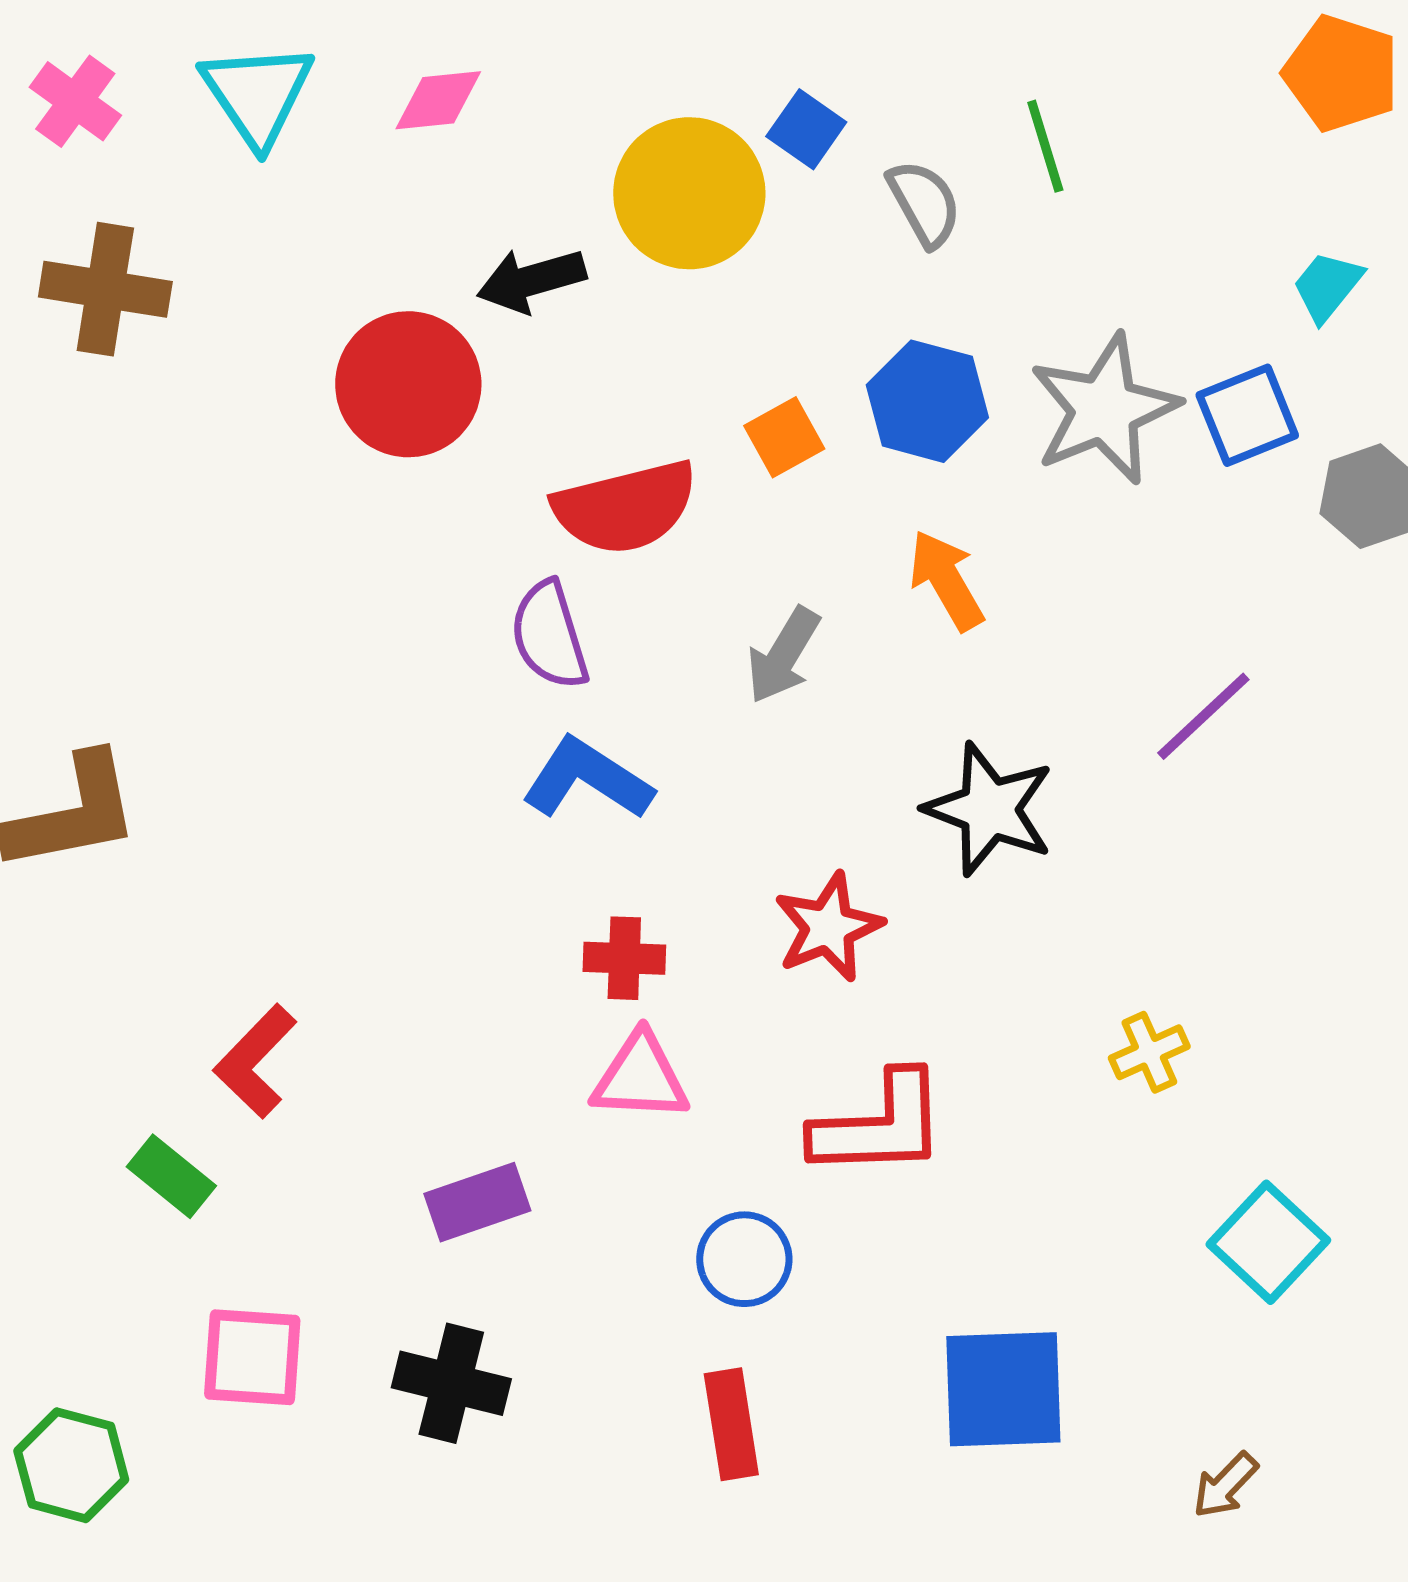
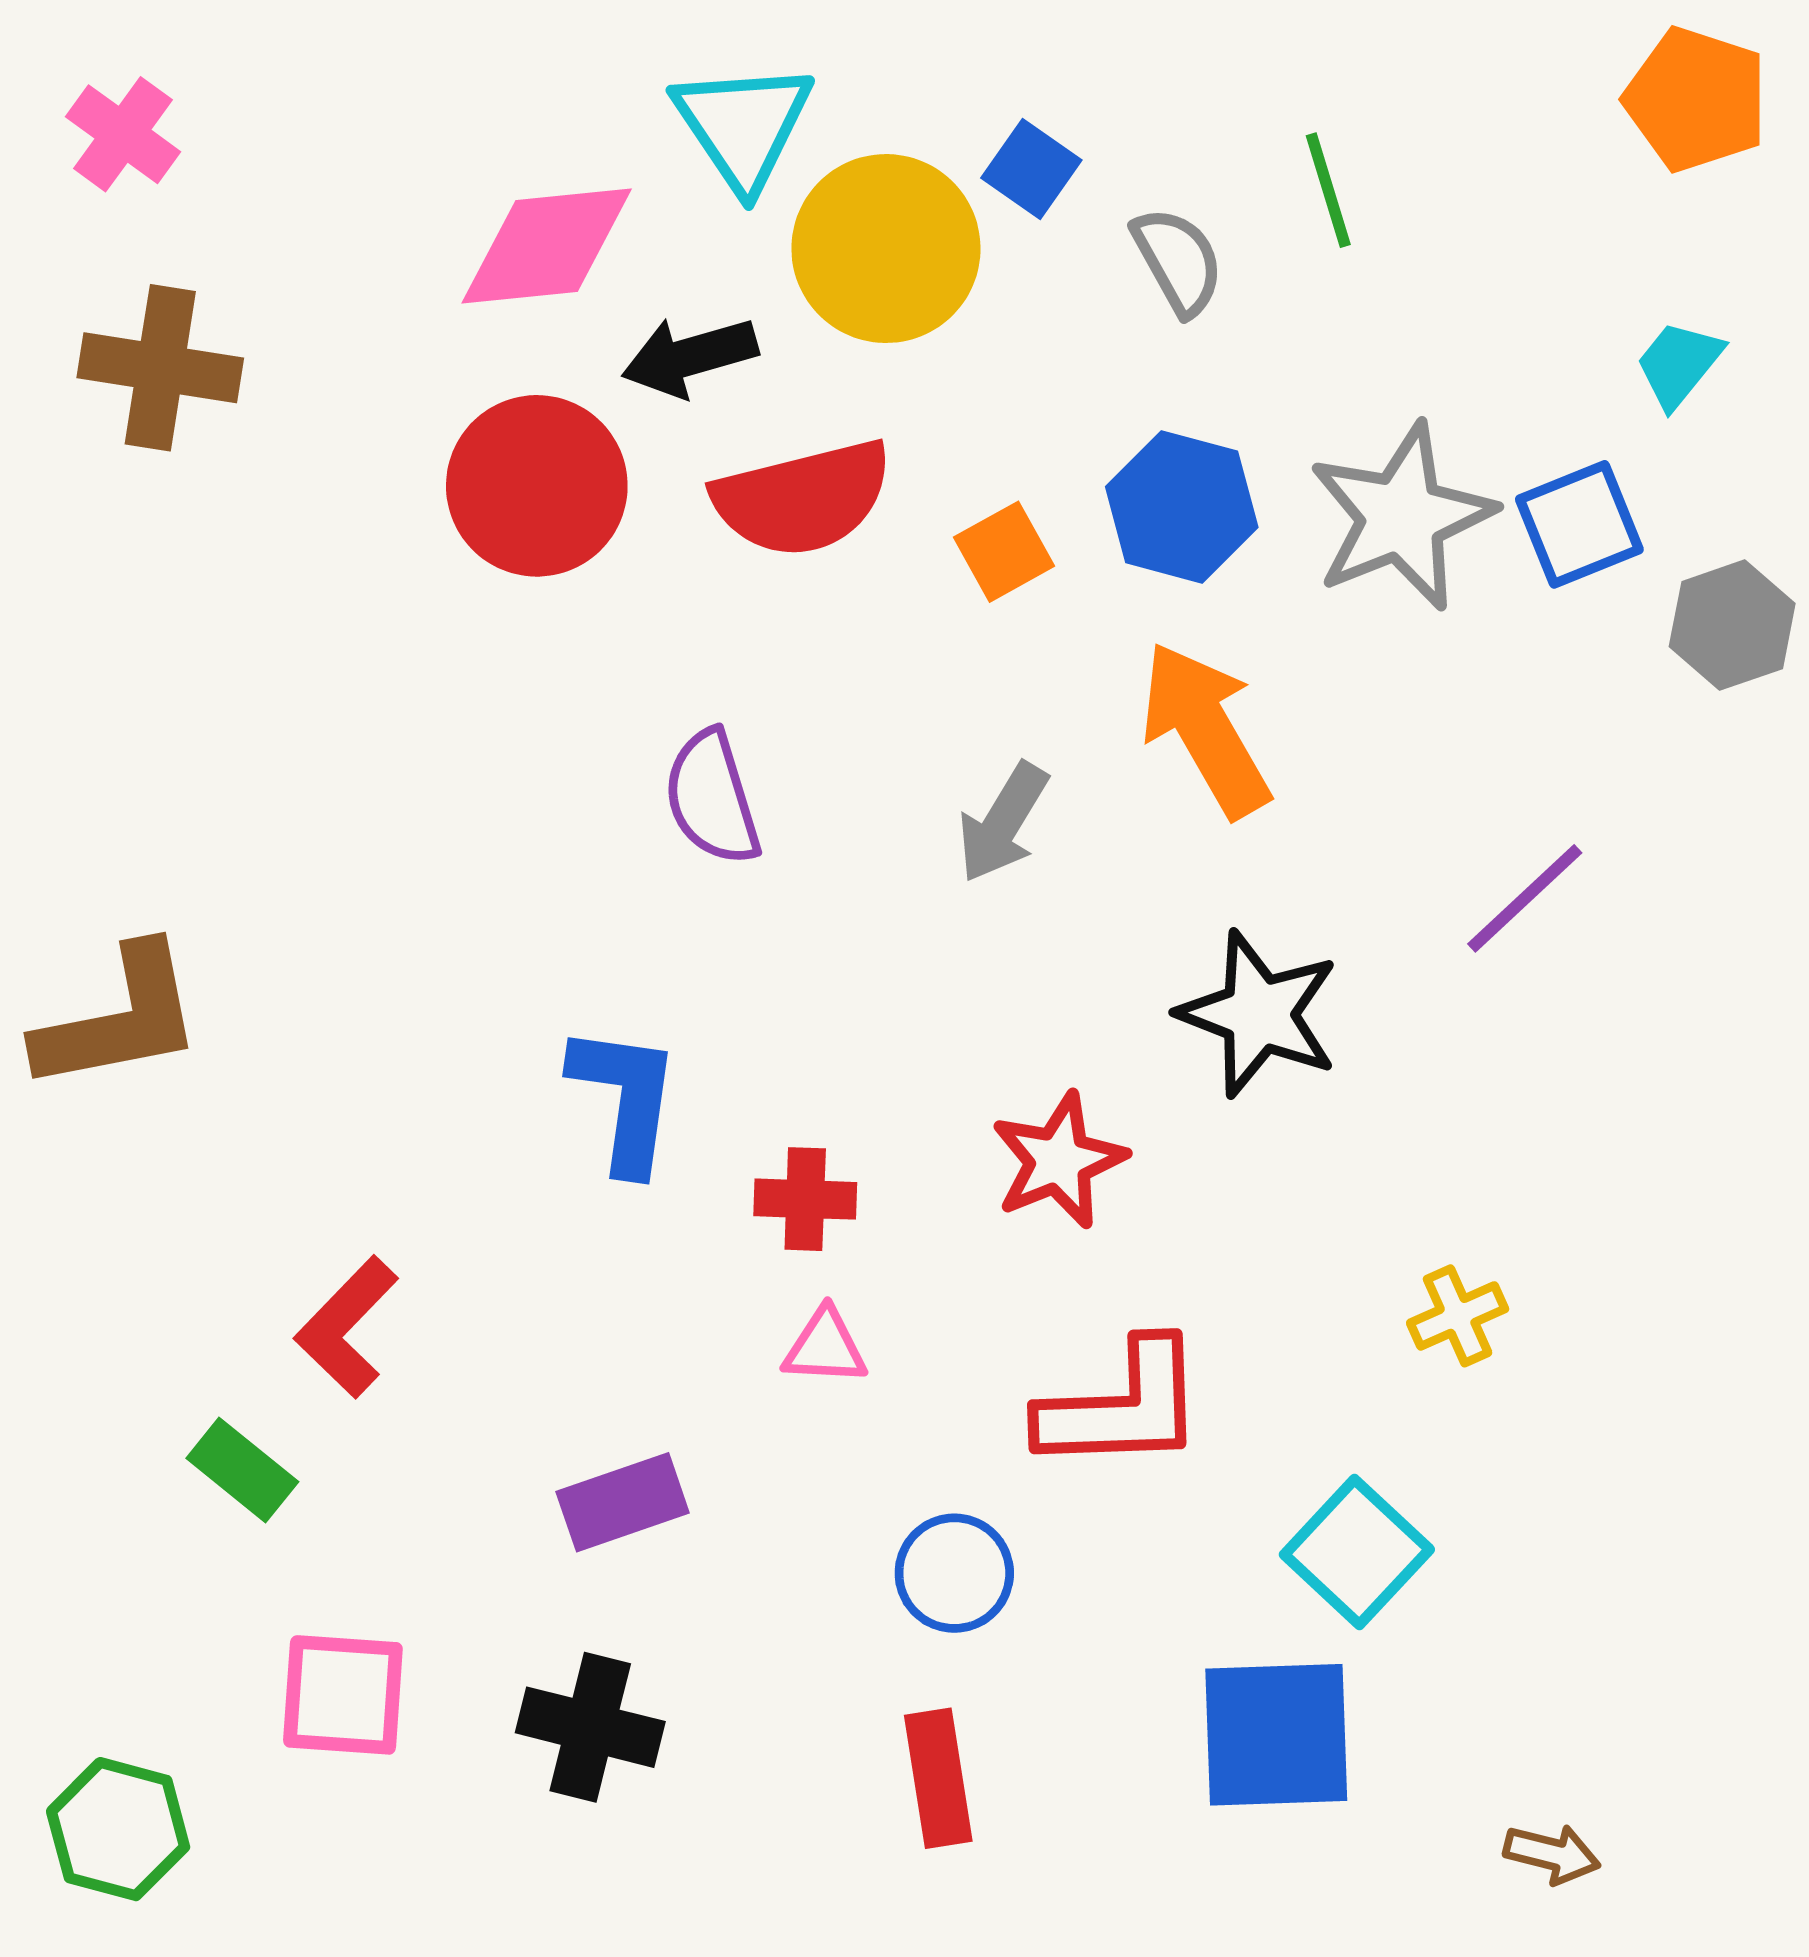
cyan triangle: (257, 94) -> (743, 126), moved
pink diamond: (438, 100) -> (547, 246), moved, size x1.6
red semicircle: (625, 507) -> (803, 498), moved
orange arrow: (946, 580) -> (1205, 729), size x1.4
blue L-shape: (587, 779) -> (625, 1098), moved, turned 65
pink triangle: (640, 1077) -> (825, 1347), size x0.7
cyan square: (1268, 1242) -> (1357, 1552), moved
brown arrow: (1225, 1485) -> (1552, 1854), turned -120

